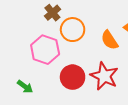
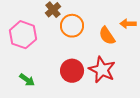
pink hexagon: (45, 50) -> (23, 35), moved

